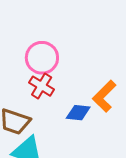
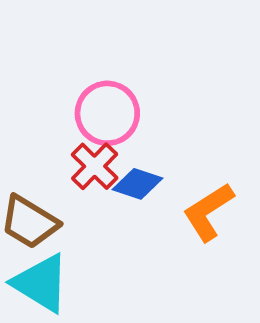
blue diamond: (78, 113) -> (137, 184), moved

